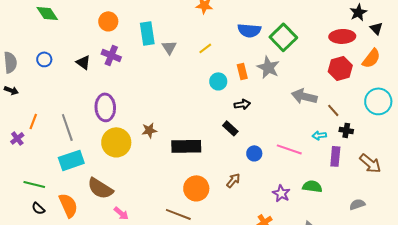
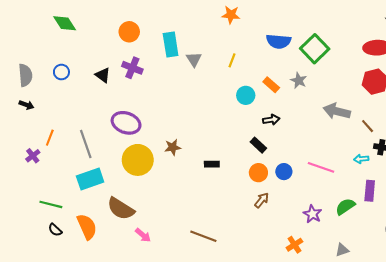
yellow line: (205, 48) -> (232, 60), turned -32
gray star: (268, 67) -> (299, 80), size x0.7
orange rectangle: (242, 71) -> (271, 85), turned -35
purple ellipse: (105, 107) -> (126, 123), turned -68
cyan arrow: (319, 135) -> (361, 159), moved
black rectangle: (186, 146) -> (212, 164), size x0.5
purple rectangle: (335, 156) -> (370, 191), moved
green semicircle: (312, 186) -> (345, 207), turned -42
orange circle: (196, 188) -> (258, 173), moved, size x0.7

